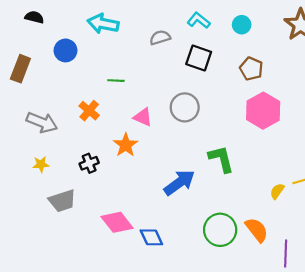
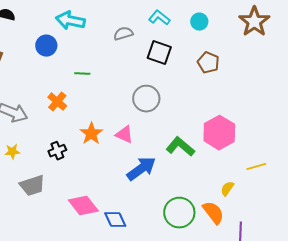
blue circle: (66, 50) -> (46, 46), moved
pink hexagon: (263, 111) -> (219, 133), moved
pink triangle: (143, 117) -> (124, 135), moved
green L-shape: (221, 159) -> (180, 147), turned -36
yellow semicircle: (277, 191) -> (227, 189), moved

